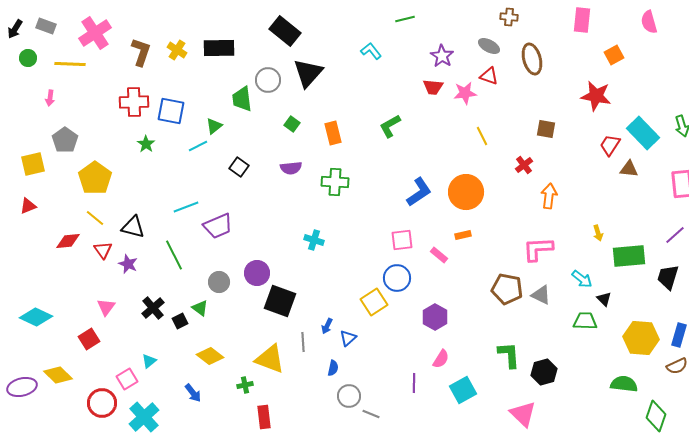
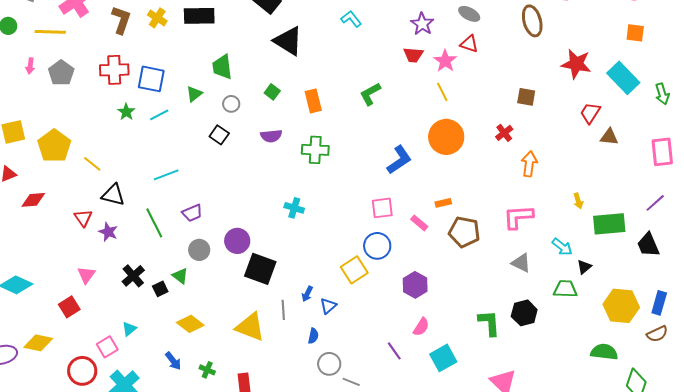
orange square: (614, 55) -> (635, 33), moved, turned 36
brown ellipse: (532, 59) -> (532, 21), moved
black triangle: (308, 73) -> (288, 41), turned -40
gray circle: (268, 80) -> (231, 104), moved, size x0.7
pink star: (465, 93) -> (445, 61), turned -30
cyan rectangle: (643, 133) -> (623, 78), moved
yellow line: (482, 136) -> (442, 92), moved
gray pentagon: (65, 140) -> (61, 73), moved
cyan line: (198, 146) -> (159, 115), moved
yellow pentagon: (95, 178) -> (54, 146), moved
orange circle: (466, 192) -> (446, 137), moved
yellow line: (95, 218) -> (92, 164), moved
purple trapezoid: (218, 226) -> (192, 213), moved, size x0.7
red diamond: (68, 241) -> (33, 200), moved
black trapezoid: (668, 277) -> (648, 245), turned -40
brown pentagon: (507, 289) -> (464, 232), moved
black triangle: (604, 299) -> (584, 267), turned 35
black hexagon: (544, 372) -> (524, 313), moved
yellow diamond: (58, 375) -> (38, 343), turned -32
purple line: (414, 383) -> (394, 351), turned -36
green cross: (245, 385) -> (207, 370), moved, turned 35

